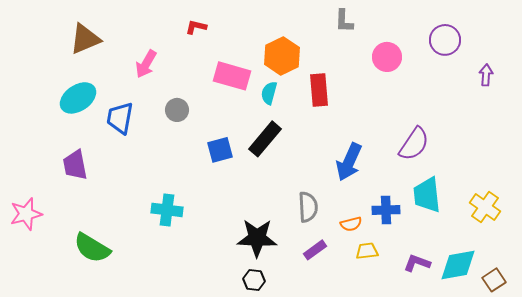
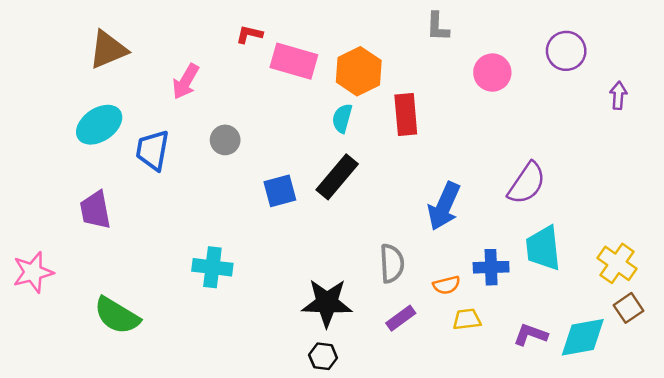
pink rectangle: (232, 76) -> (294, 61), moved
brown square: (494, 280) -> (628, 308), moved

